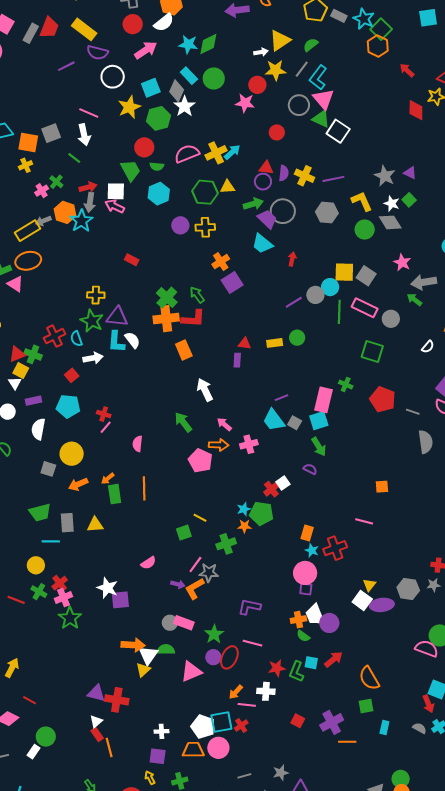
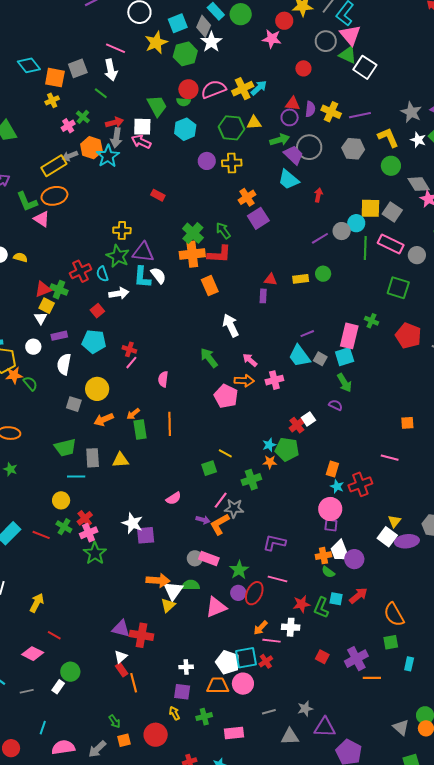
red circle: (144, 147) -> (188, 89), moved
gray diamond: (390, 222) -> (419, 184), moved

